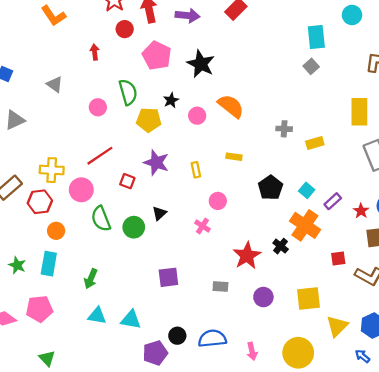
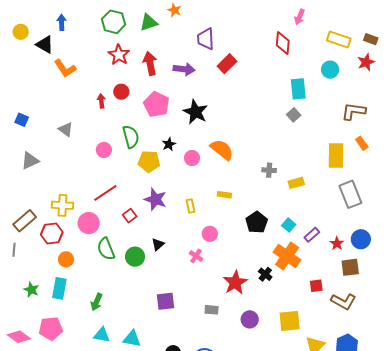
red circle: (125, 29) -> (121, 92), moved
red square: (127, 181) -> (130, 216), turned 32

